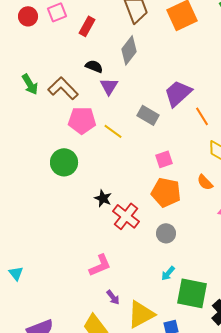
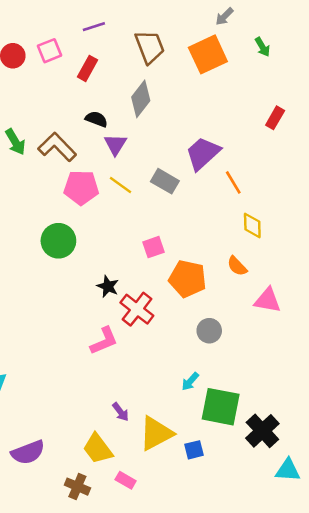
yellow line: (113, 131) -> (121, 185), moved
pink square: (164, 159) -> (153, 247), moved
gray circle: (166, 233) -> (209, 331), moved
pink L-shape: (100, 265) -> (104, 341), moved

